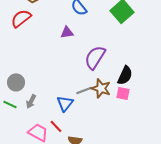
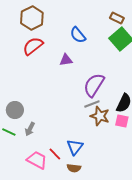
red semicircle: (21, 18) -> (33, 46), moved
gray line: (84, 90) -> (92, 104), moved
blue triangle: (65, 103) -> (75, 147), moved

